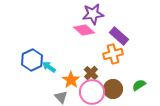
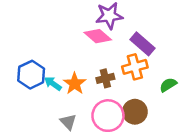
brown cross: (91, 73) -> (105, 78), moved, turned 32
orange star: (71, 80) -> (75, 84), moved
green semicircle: (139, 85) -> (168, 85), moved

